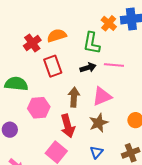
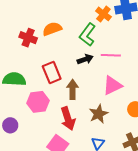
red cross: (32, 43) -> (28, 38), turned -30
green L-shape: (92, 43) -> (87, 35), turned 30
red rectangle: (53, 66) -> (52, 72), moved
pink triangle: (102, 96) -> (112, 85), moved

